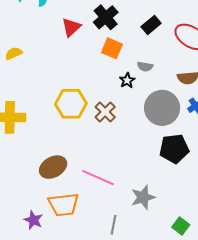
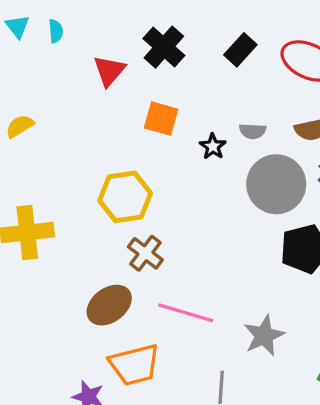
orange square: (112, 48) -> (161, 119), moved
gray semicircle: (145, 67) -> (253, 131), moved
brown cross: (105, 112) -> (145, 253), moved

